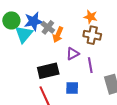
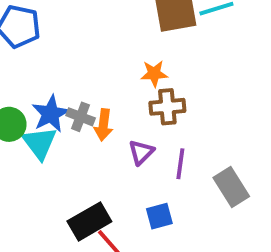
purple line: (90, 65) -> (180, 164), turned 35
black rectangle: (48, 71) -> (89, 221), moved

